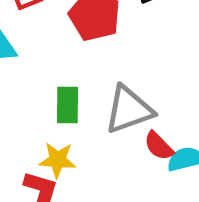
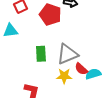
yellow star: (58, 160) -> (64, 76), moved

